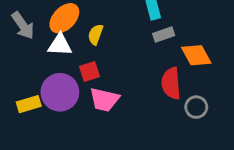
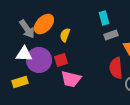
gray arrow: (23, 26) -> (27, 29), moved
white triangle: (60, 45) -> (24, 54), moved
purple circle: (60, 92) -> (39, 60), moved

